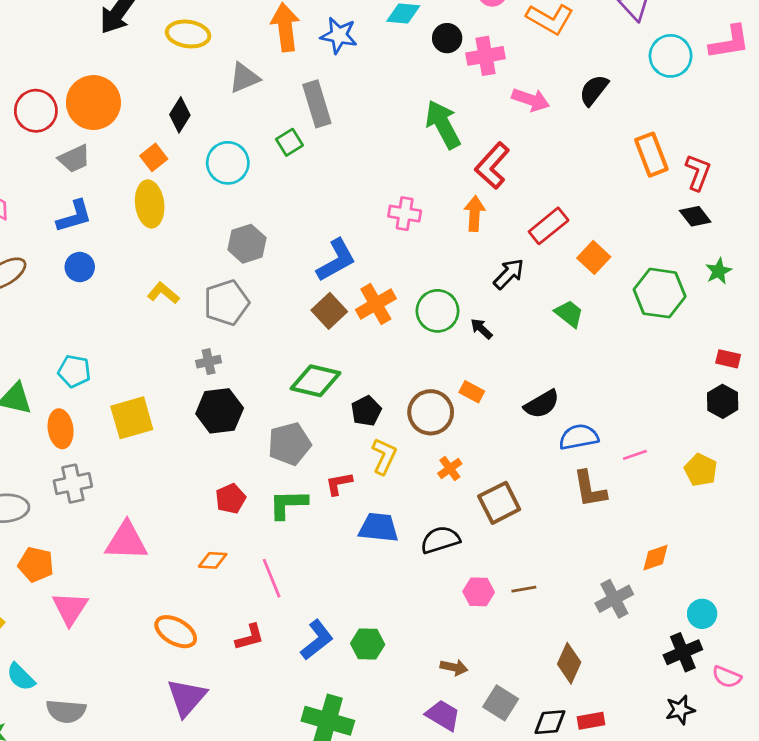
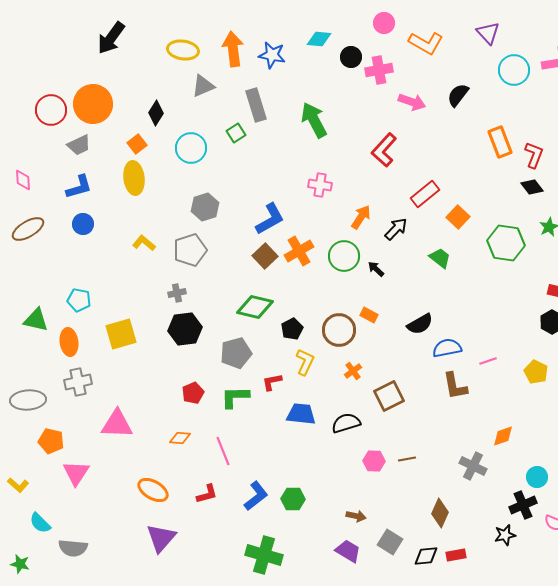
yellow ellipse: (188, 34) -> (183, 50), moved
green arrow: (443, 124) -> (314, 120), moved
orange arrow: (475, 214) -> (361, 217), moved, turned 30
gray cross: (614, 599) -> (473, 466), turned -36
black star: (680, 710) -> (505, 535), moved

